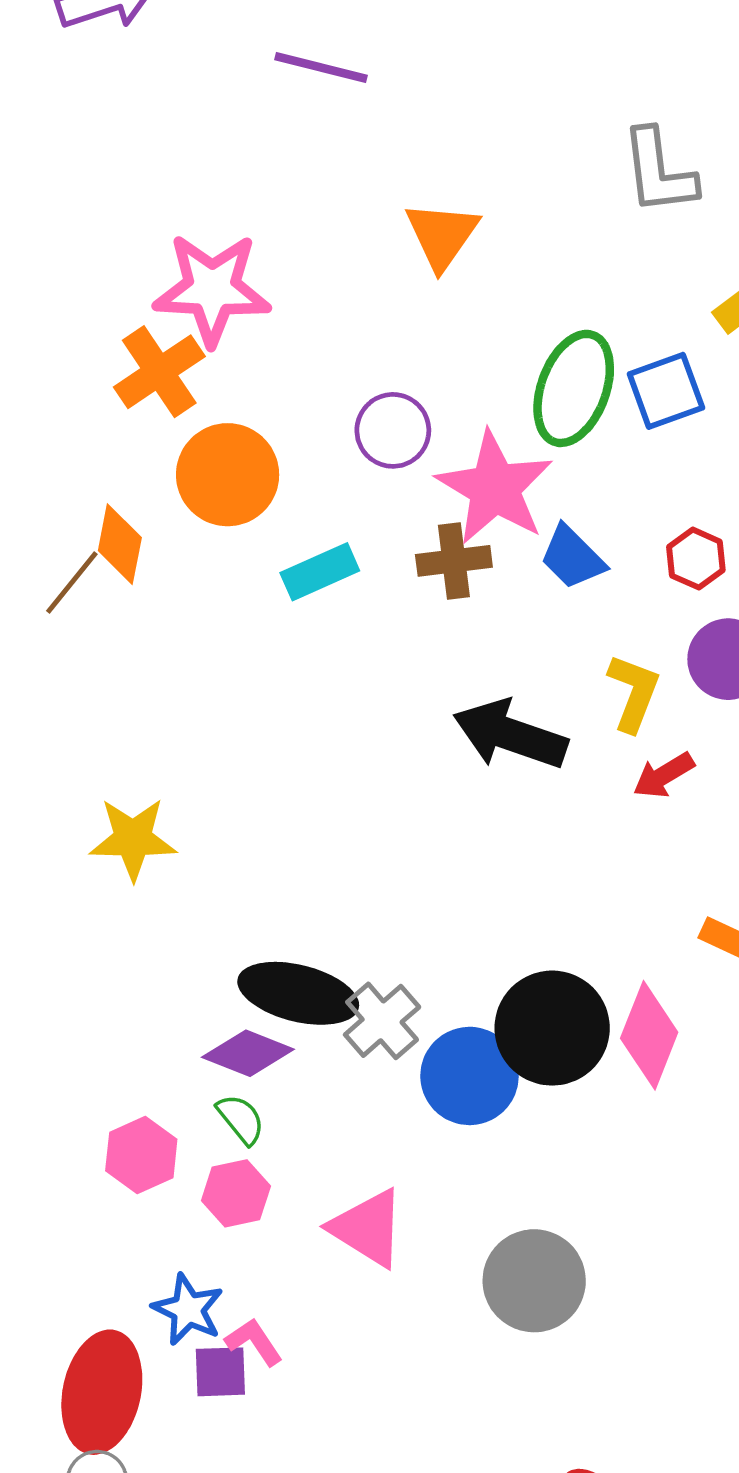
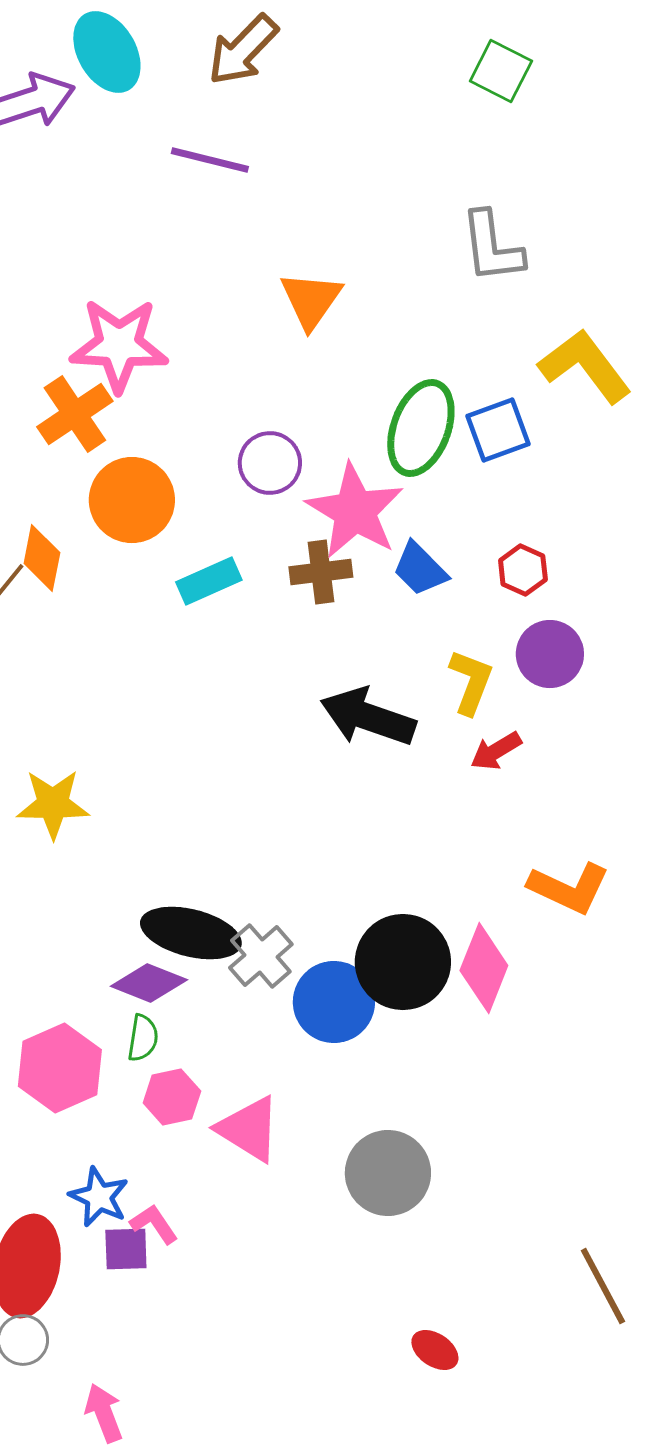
green semicircle: (241, 1119) -> (143, 1038), turned 48
pink hexagon: (141, 1155) -> (60, 1068), size x1.4
pink hexagon: (236, 1193) -> (172, 1097), moved

